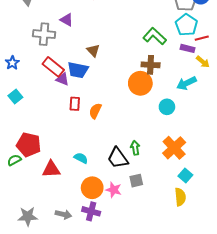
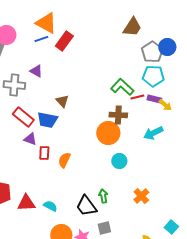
cyan pentagon: (186, 25) -> (153, 76), turned -30
red line: (202, 38) -> (137, 97), moved
yellow arrow: (203, 62) -> (165, 105), moved
purple triangle: (62, 79) -> (30, 139), moved
cyan circle: (167, 107) -> (119, 161), moved
orange cross: (174, 148) -> (141, 196), size x0.7
red triangle: (51, 169) -> (26, 203), moved
cyan square: (185, 175) -> (171, 227), moved

